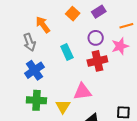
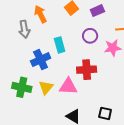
red cross: (97, 61) -> (87, 70), moved
blue cross: (34, 70) -> (41, 60), moved
yellow triangle: (63, 106) -> (46, 87), moved

